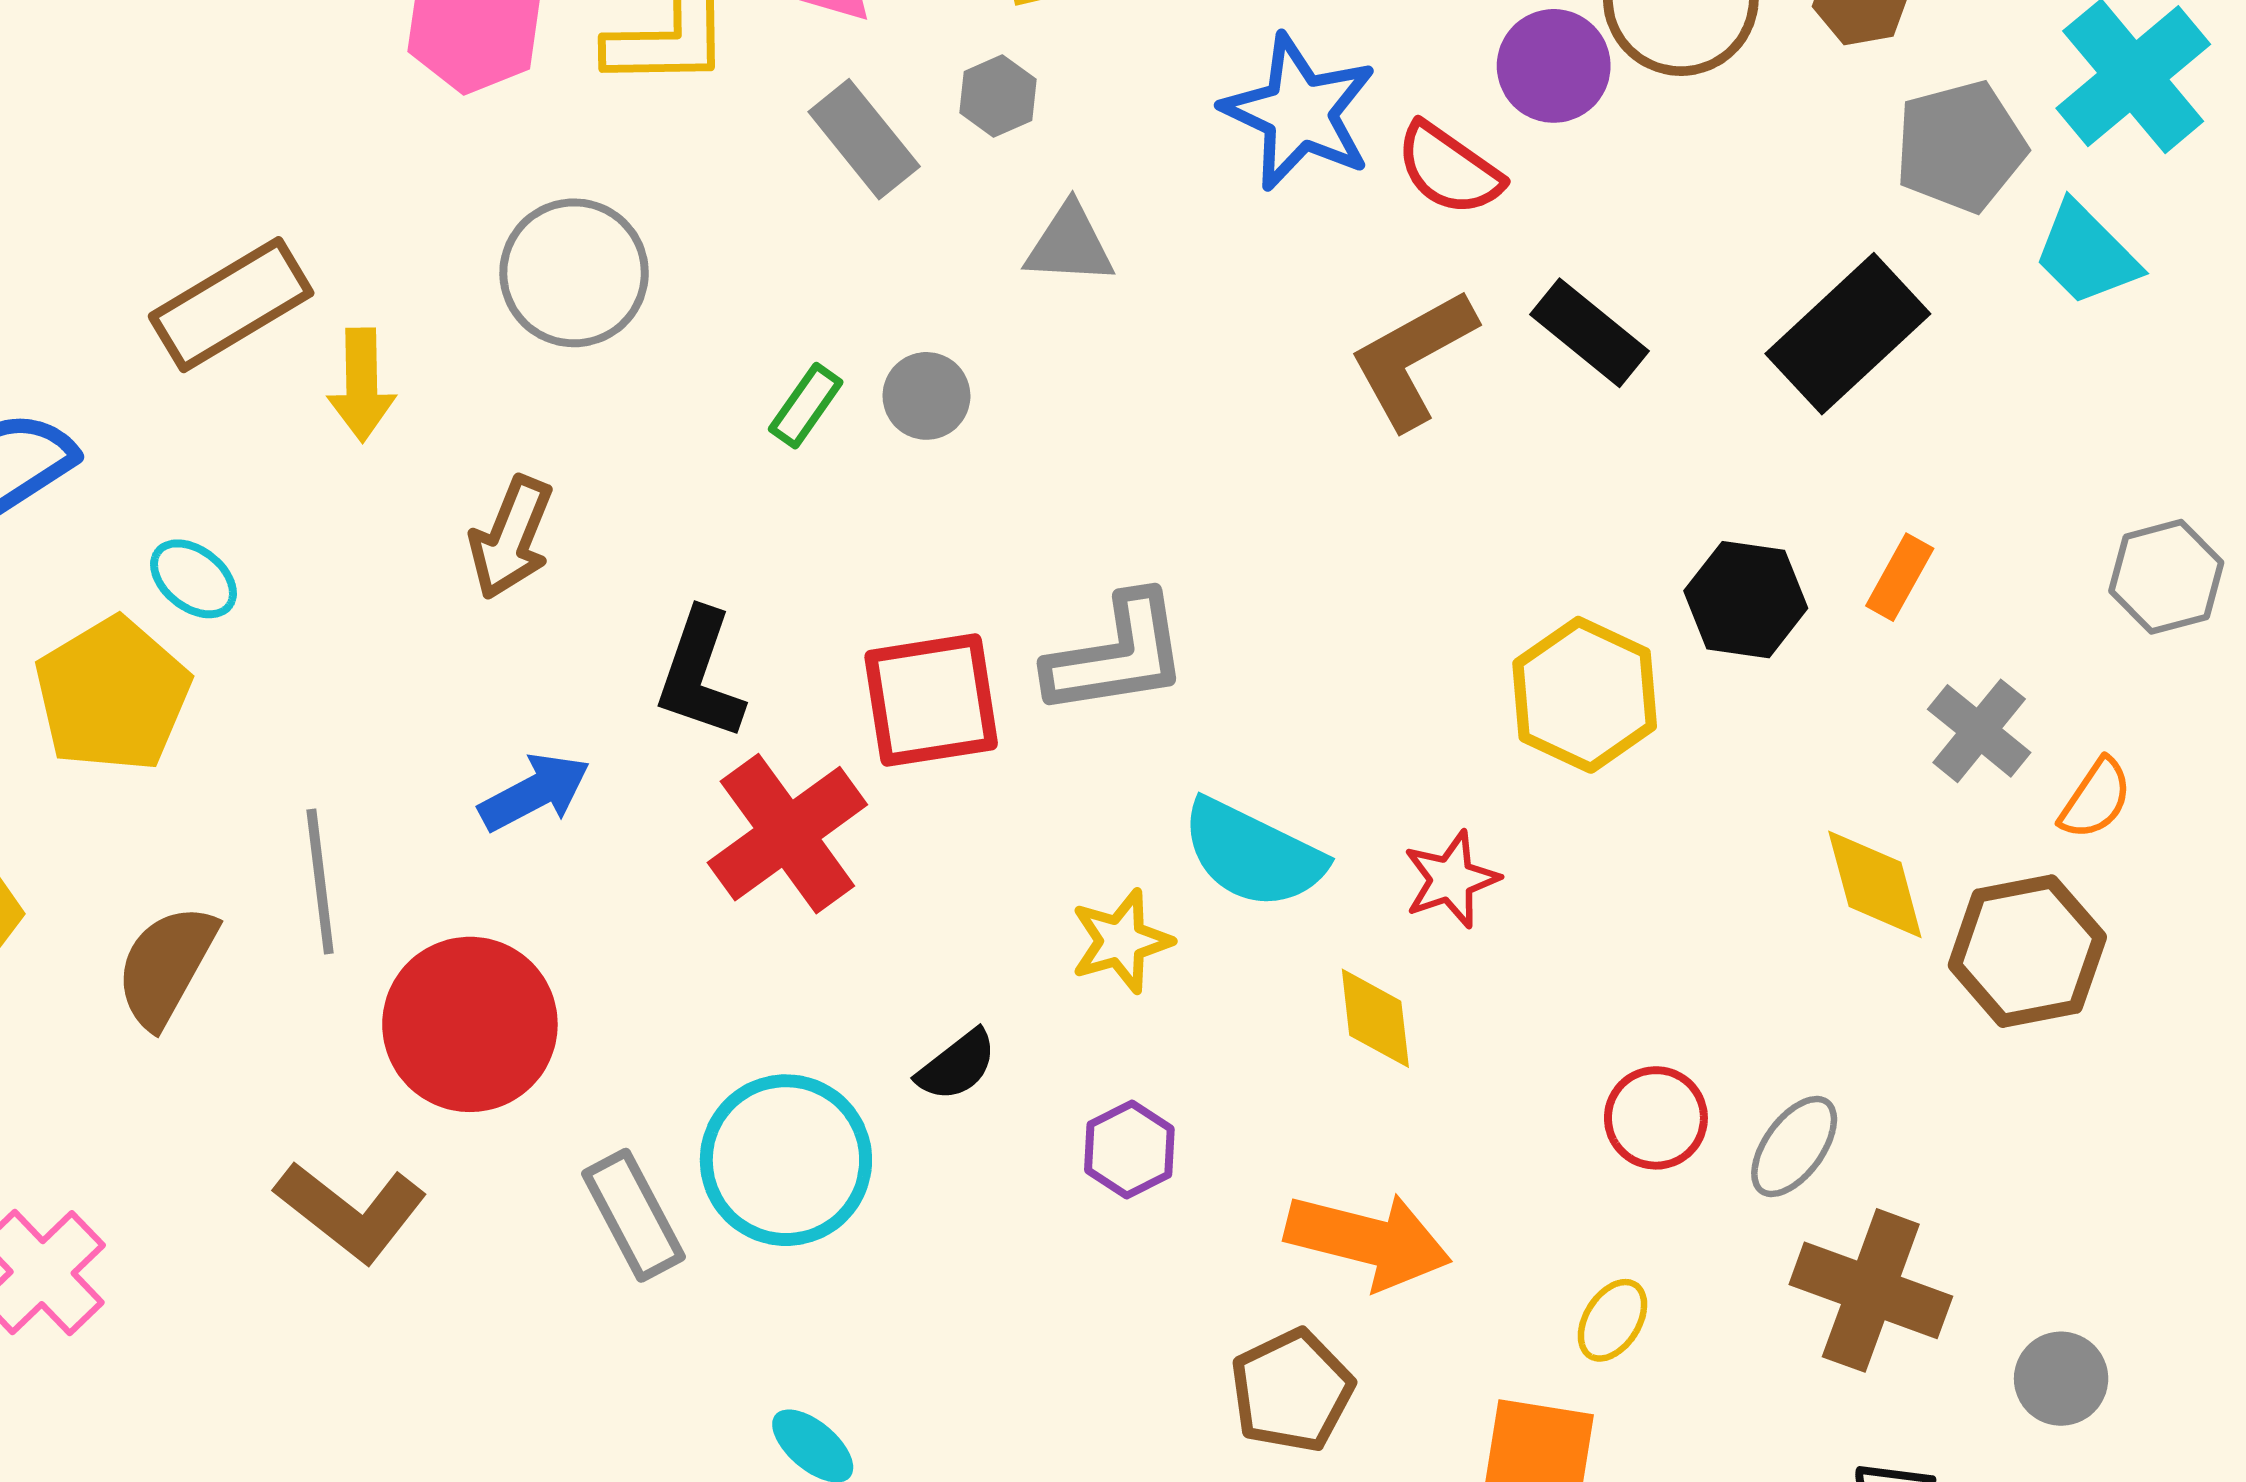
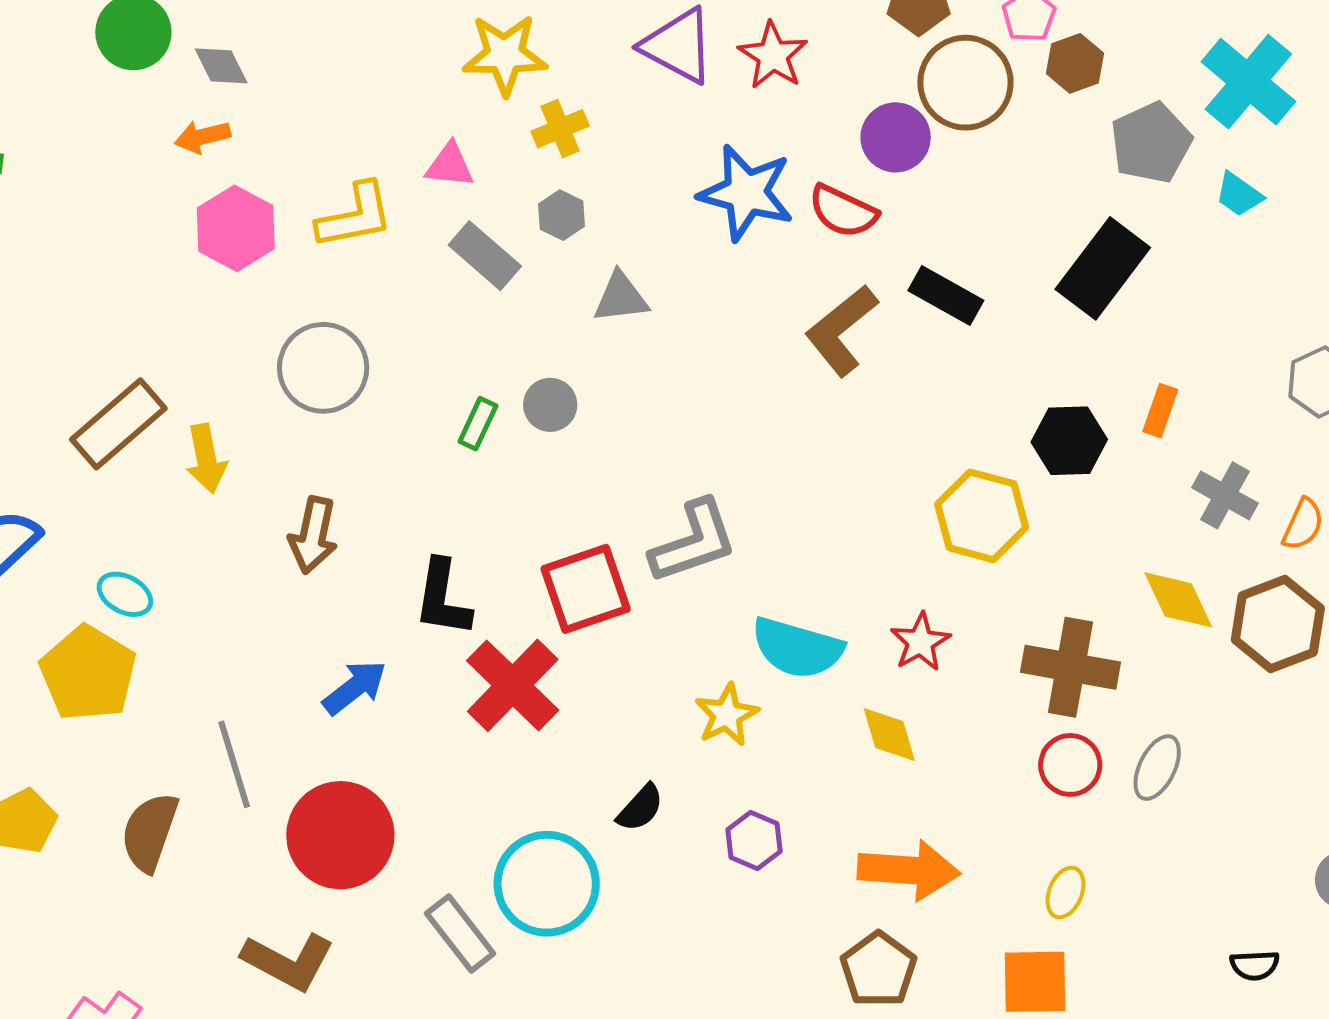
cyan trapezoid: (2086, 254) -> (1239, 195), size x0.7
brown cross: (1871, 1290) -> (1070, 667), moved

